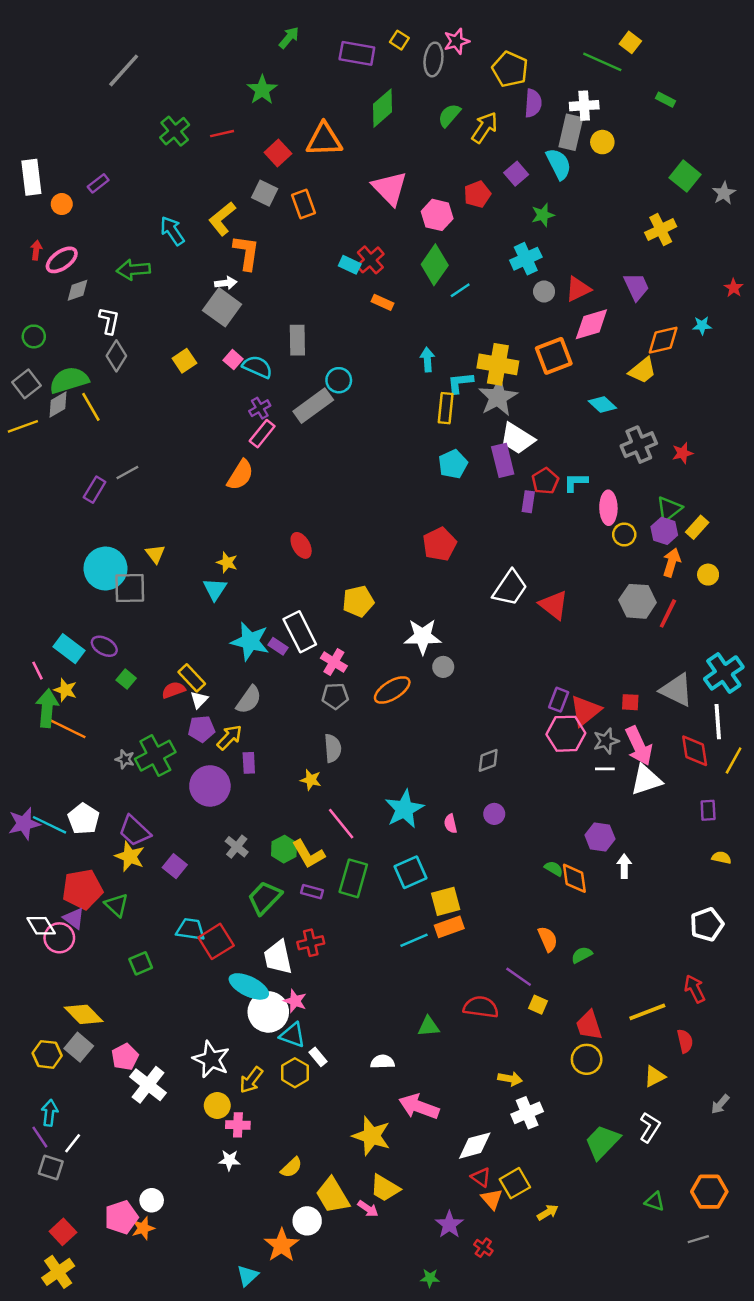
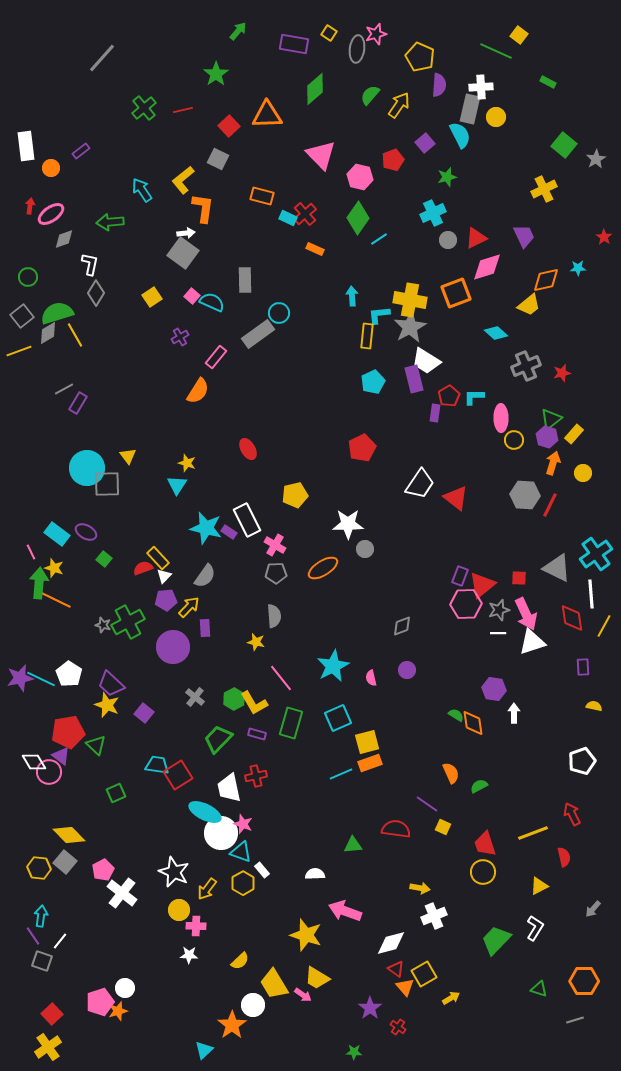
orange rectangle: (303, 204) -> (262, 196), moved, turned -55
purple cross: (260, 408) -> (180, 337), moved
gray line: (127, 473) -> (64, 389), moved

